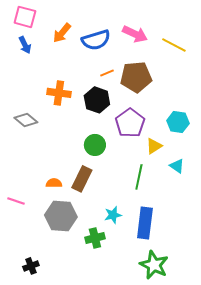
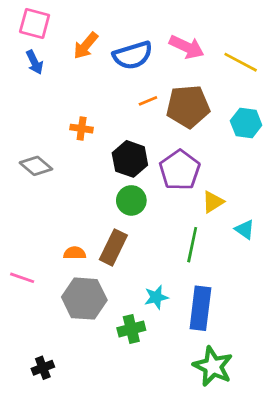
orange cross: (59, 93) -> (82, 129), size x0.7
black hexagon: (97, 100) -> (130, 159), moved
cyan hexagon: (178, 122) -> (246, 123), moved

